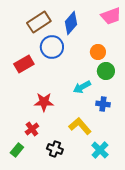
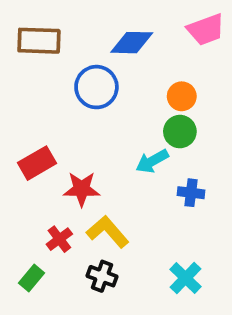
brown rectangle: (39, 22) -> (39, 41), moved, turned 35
blue diamond: (71, 23) -> (132, 43), turned 50
red rectangle: (24, 64) -> (37, 163), moved
green circle: (106, 71) -> (180, 132), moved
yellow L-shape: (80, 126) -> (108, 232), moved

